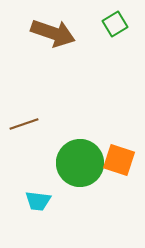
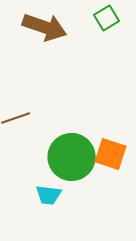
cyan trapezoid: (38, 201) -> (49, 195), moved

